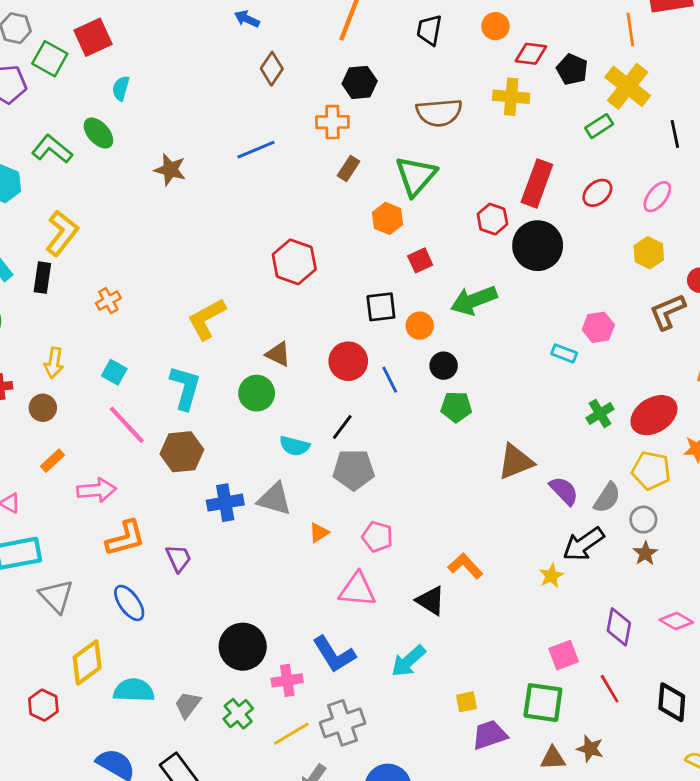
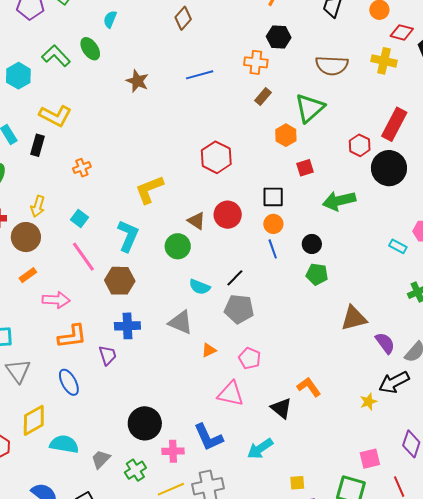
brown diamond: (272, 69) -> (183, 18), moved
yellow L-shape: (62, 233) -> (55, 116), turned 72
orange circle: (420, 326) -> (273, 224), moved
red circle: (348, 361) -> (228, 215), moved
brown circle: (43, 408) -> (26, 237), size x1.5
blue cross: (225, 503) -> (127, 326), moved

